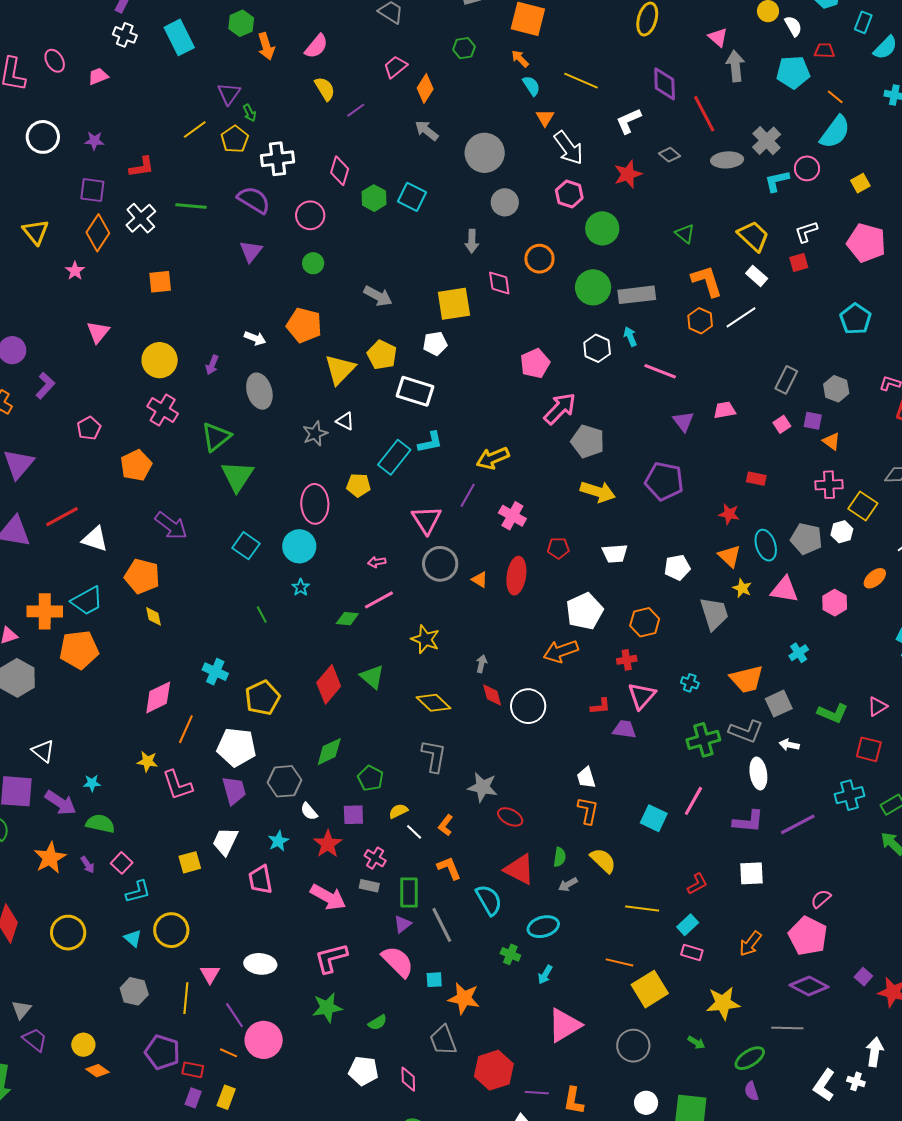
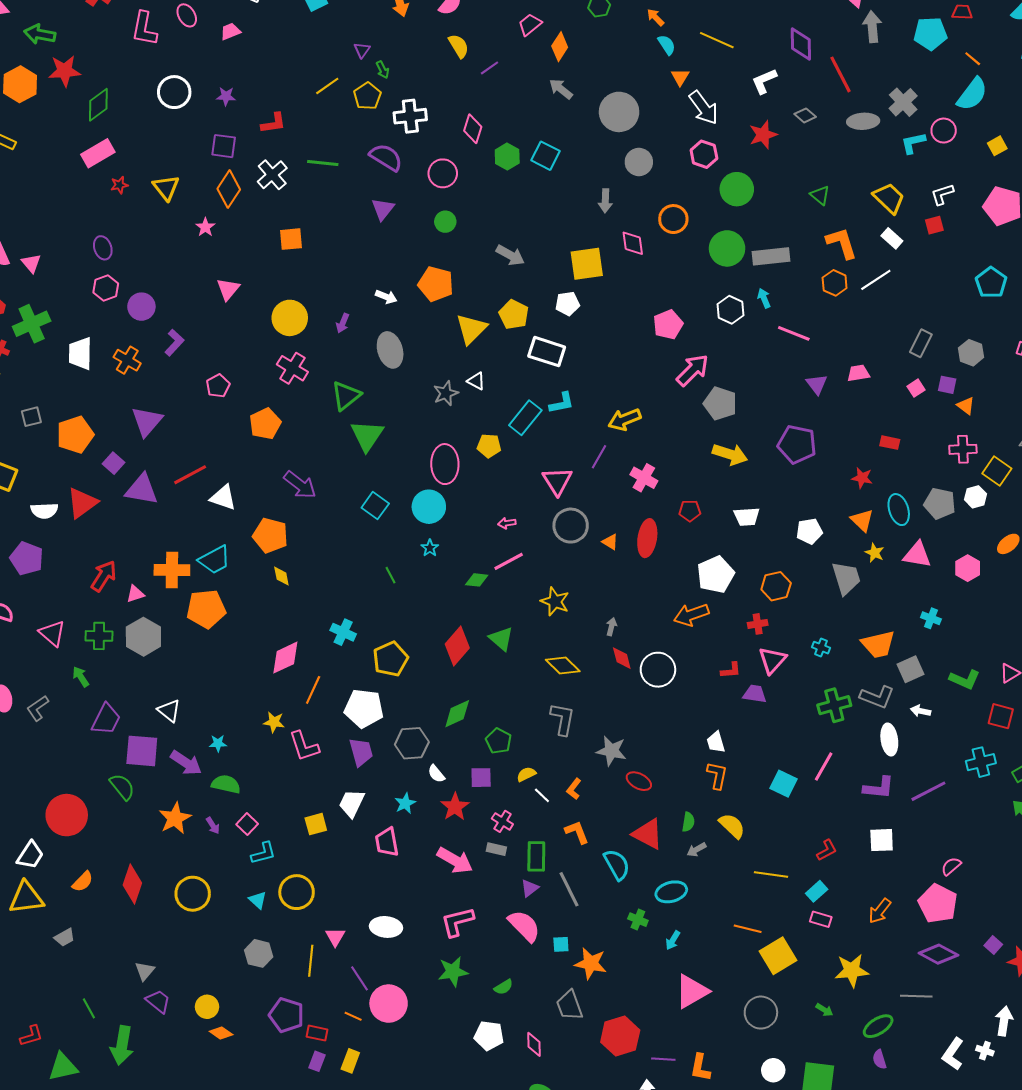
purple triangle: (229, 94) -> (362, 50), size x0.7
cyan cross: (799, 653) -> (931, 618), turned -36

